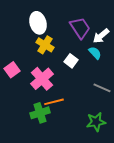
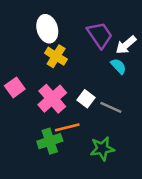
white square: (71, 61) -> (86, 99), moved
gray line: (102, 88) -> (111, 107), moved
green star: (96, 122) -> (102, 149), moved

